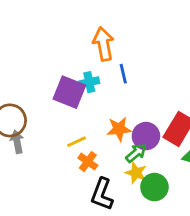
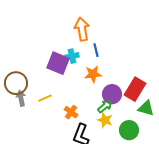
orange star: (119, 129) -> (93, 74), moved
yellow line: (77, 142) -> (45, 98), moved
green circle: (154, 187) -> (129, 130), moved

